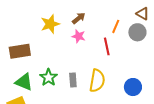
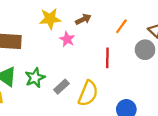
orange line: (116, 26) -> (121, 26), moved
pink star: (79, 36) -> (67, 39), moved
gray rectangle: (73, 80) -> (61, 87), turned 40

